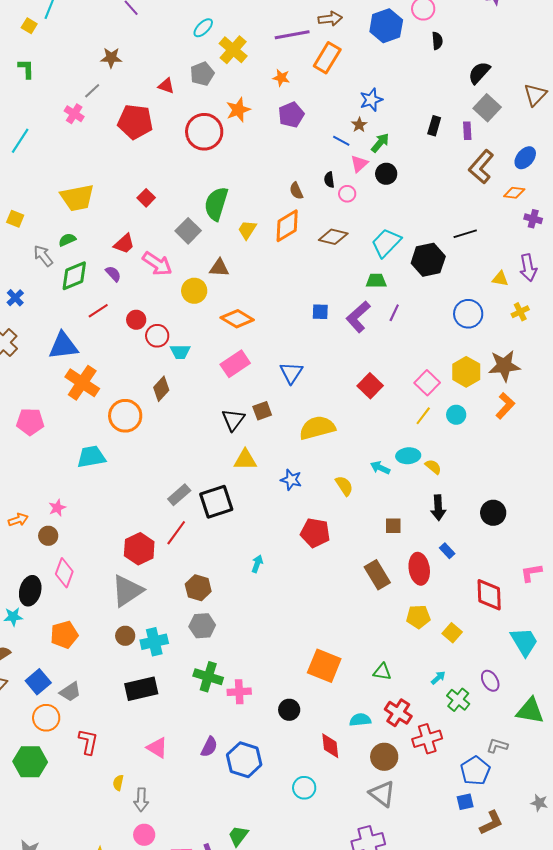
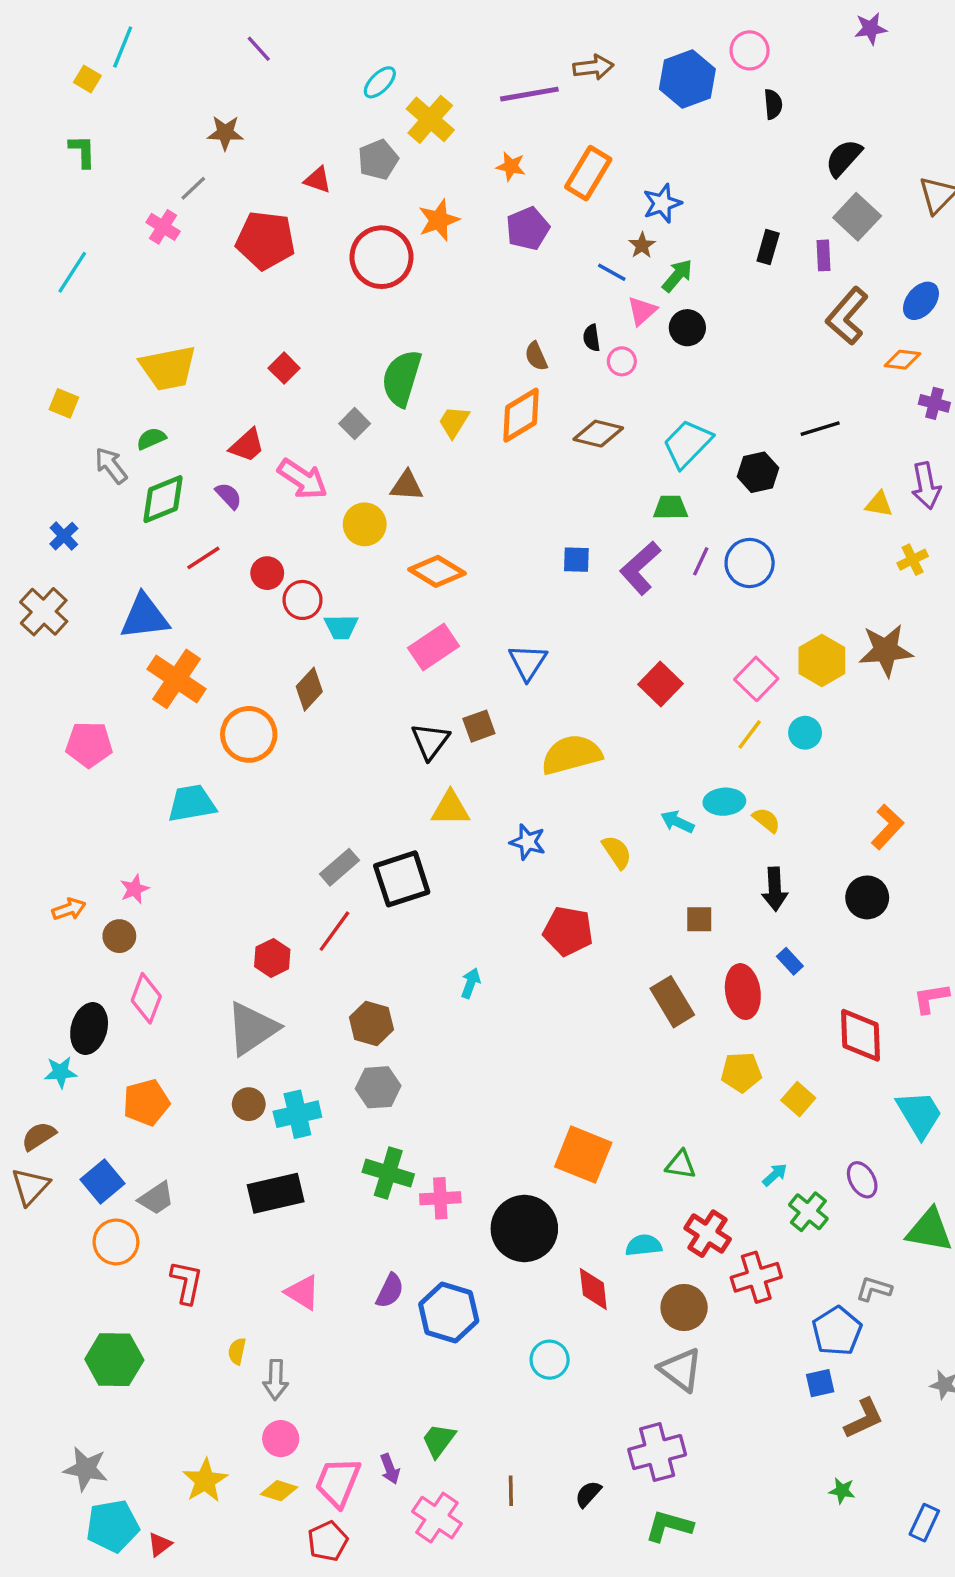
orange rectangle: (327, 58) -> (588, 173), moved
gray square: (188, 231) -> (355, 424), size x0.7
black hexagon: (428, 260) -> (758, 472), size x0.7
blue circle: (468, 314) -> (750, 563), moved
orange L-shape: (505, 406) -> (887, 827), moved
red hexagon: (139, 549) -> (272, 958), size x0.7
black circle: (289, 710) -> (524, 1229), size x1.8
green hexagon: (30, 762) -> (114, 1360), moved

